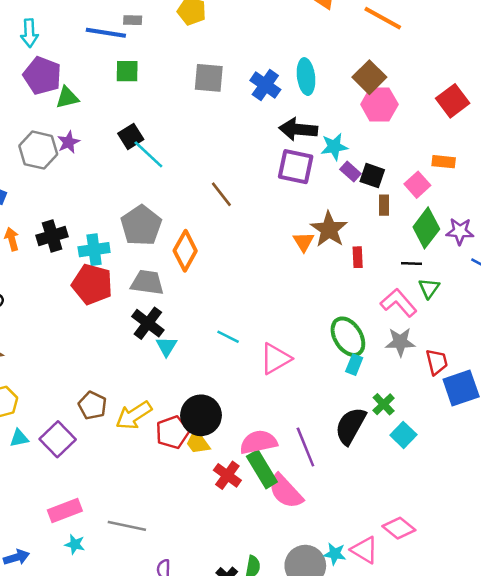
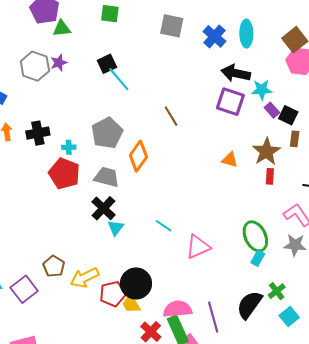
brown star: (329, 229) -> (266, 152), moved
orange triangle: (304, 242) -> (230, 160), turned -48
cyan cross: (94, 250) -> (69, 147), size x0.6

